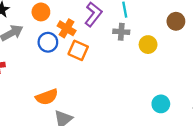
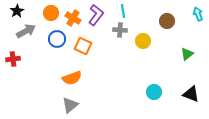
orange cross: (67, 28) -> (73, 18), moved
orange semicircle: (47, 97) -> (72, 78), moved

